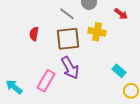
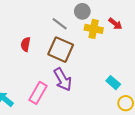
yellow cross: (97, 32) -> (94, 29), moved
brown square: (68, 39) -> (61, 50), turned 30

